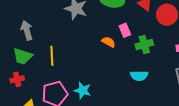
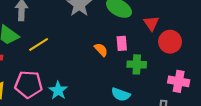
yellow line: (52, 56) -> (39, 45), turned 42

